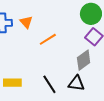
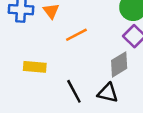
yellow rectangle: (12, 83) -> (35, 67), moved

